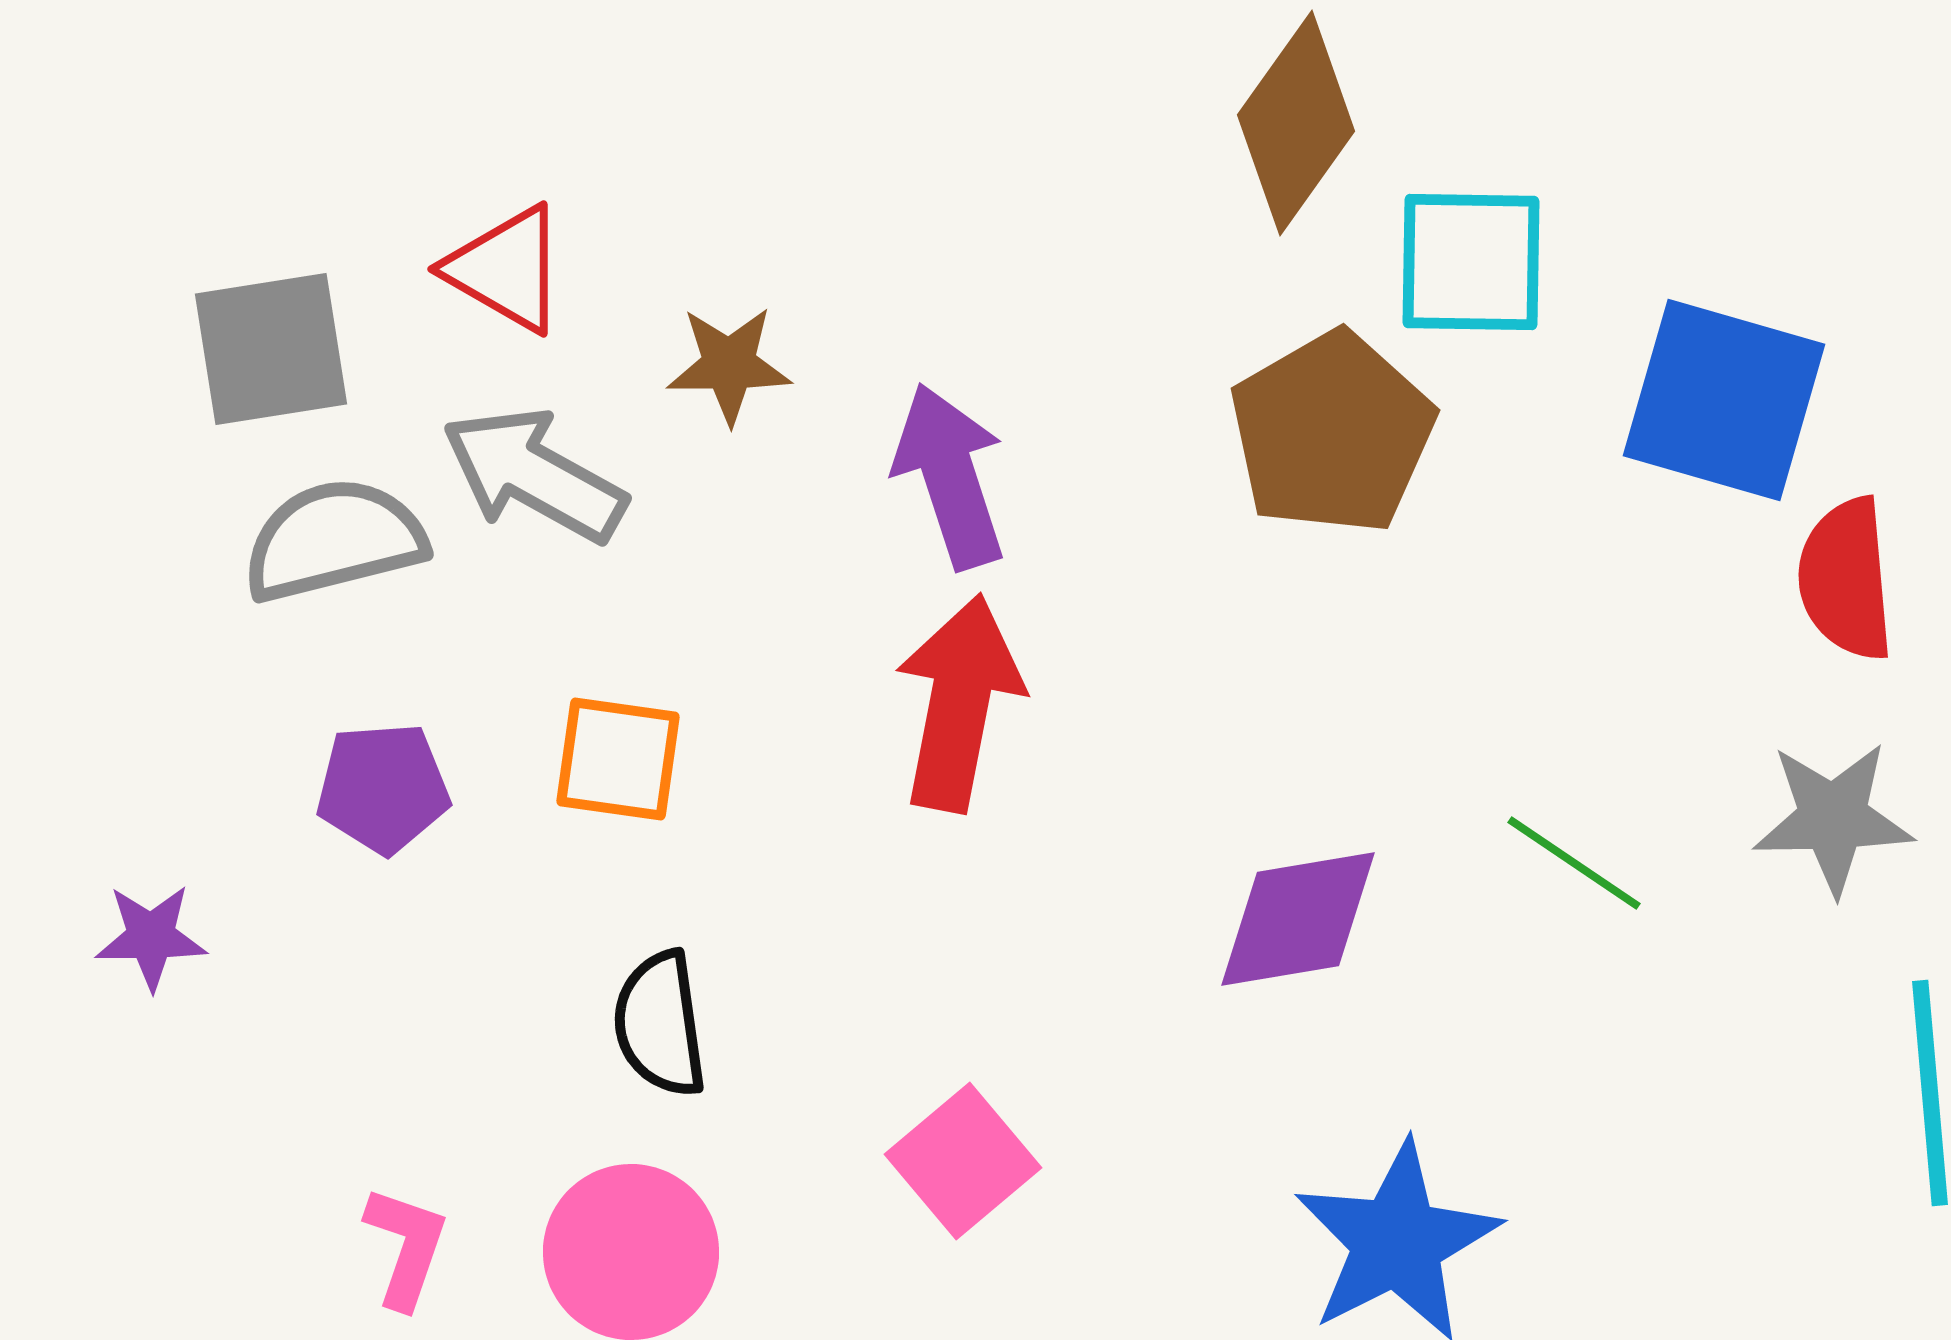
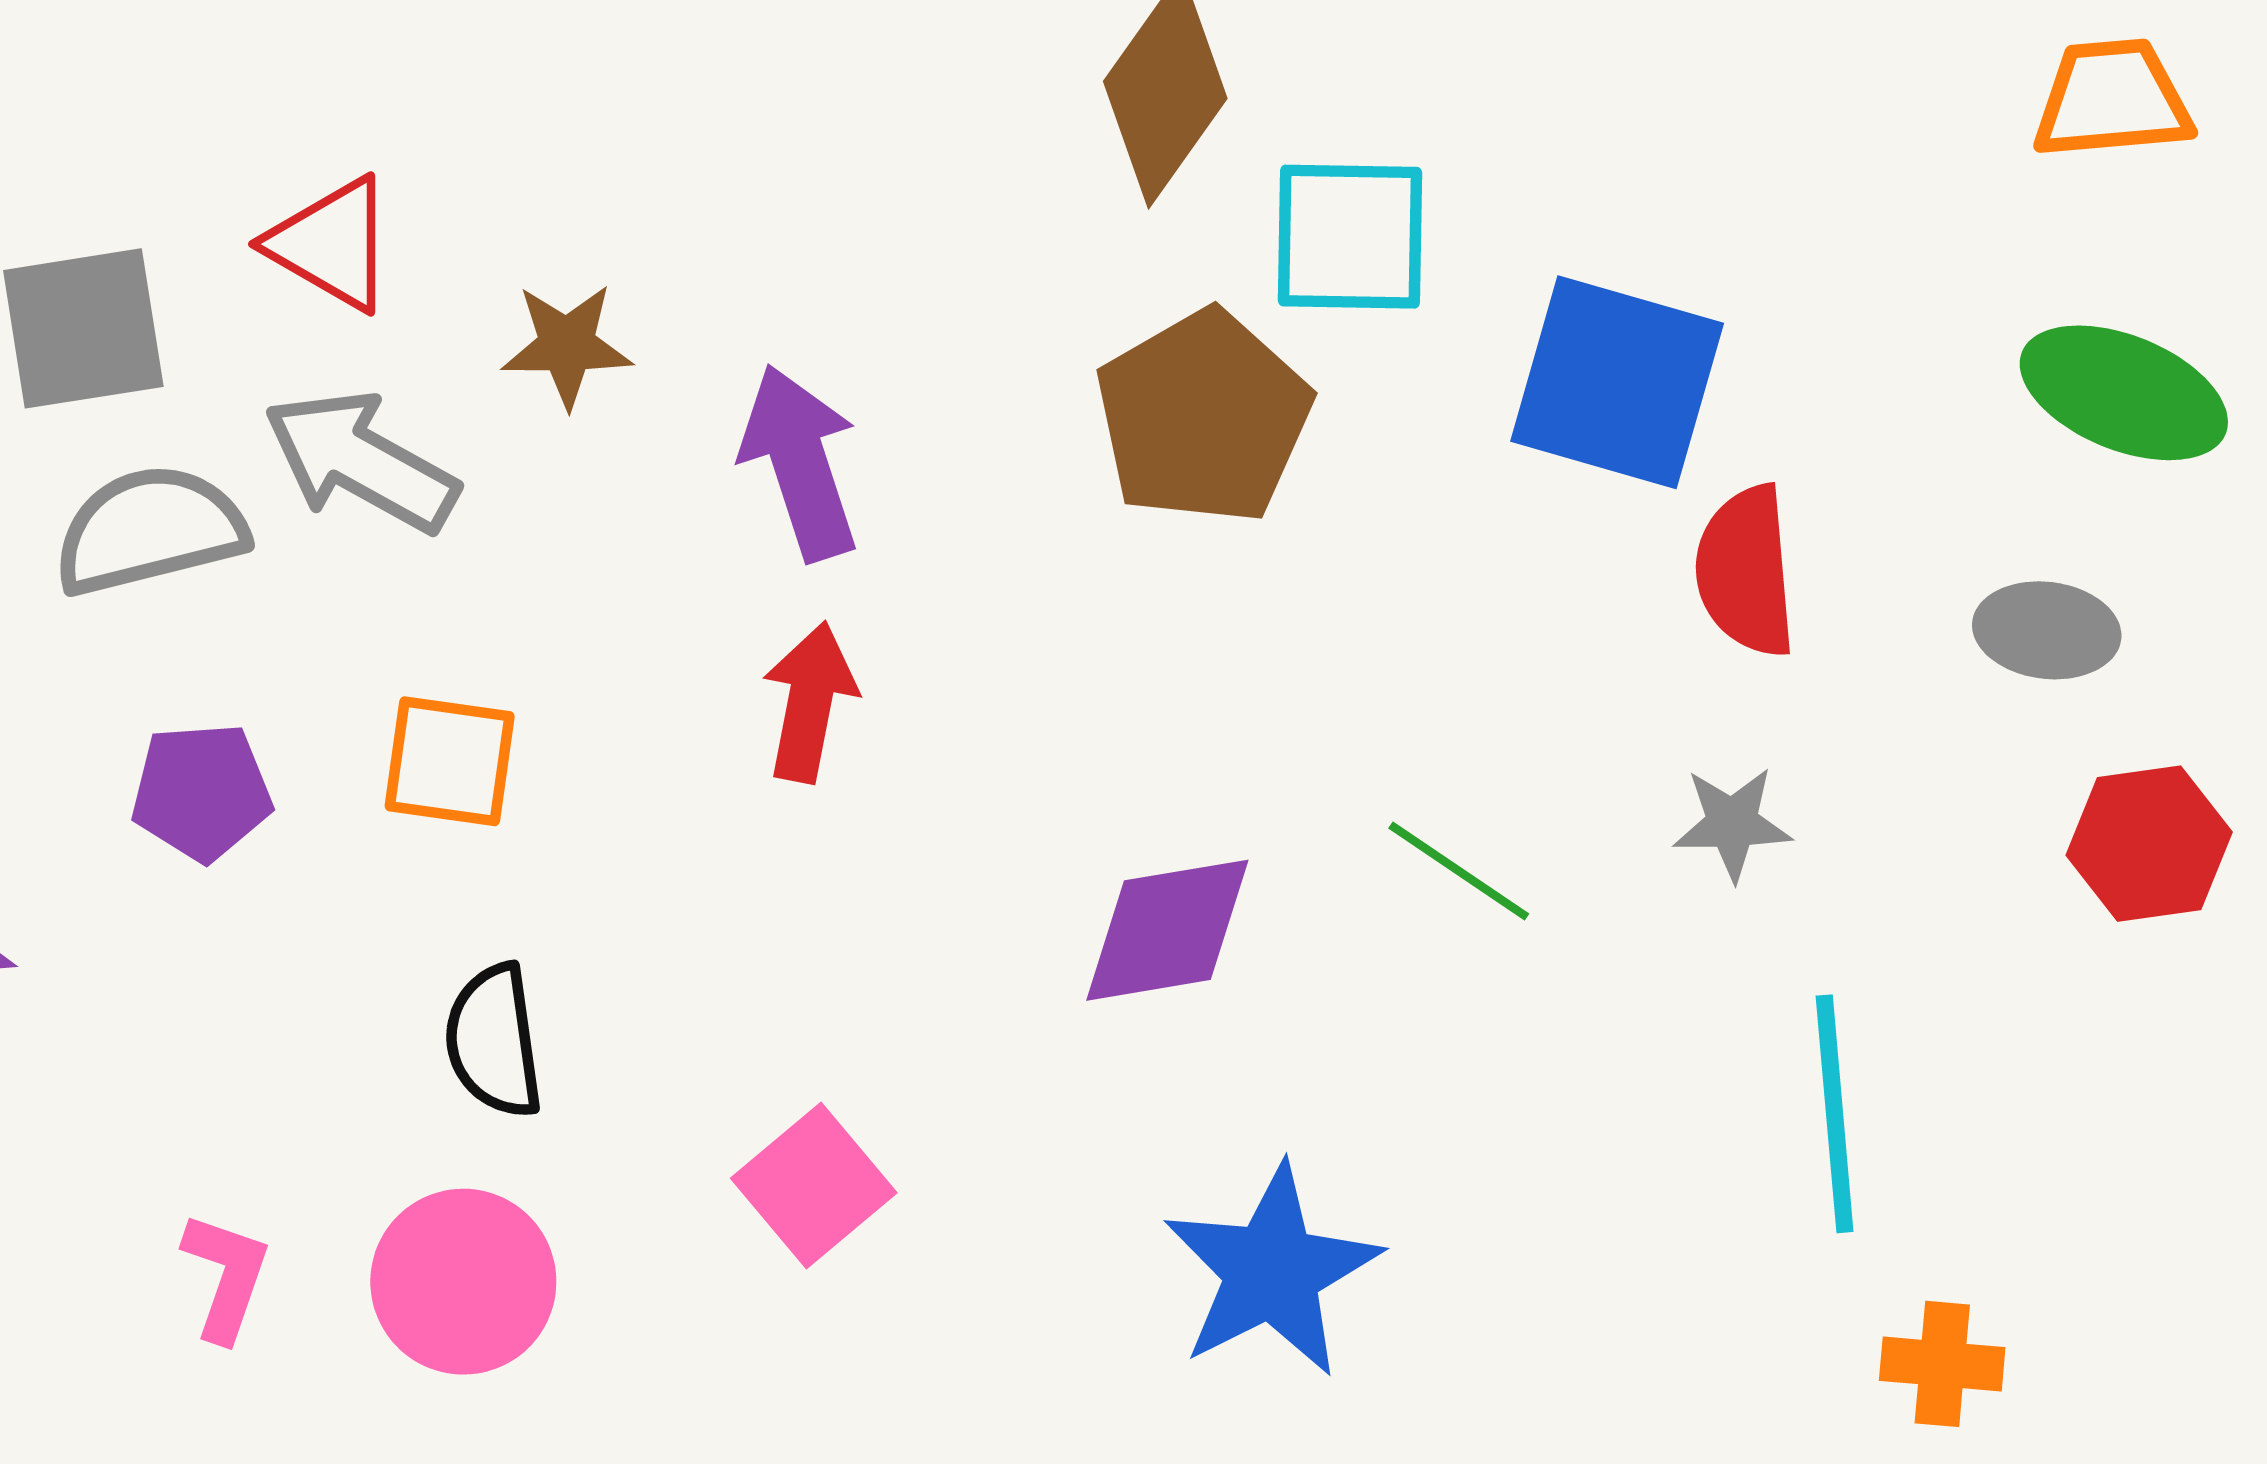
red arrow: (959, 703) -> (810, 702), size x0.7
gray star: (1833, 818) -> (1732, 824), size x0.7

